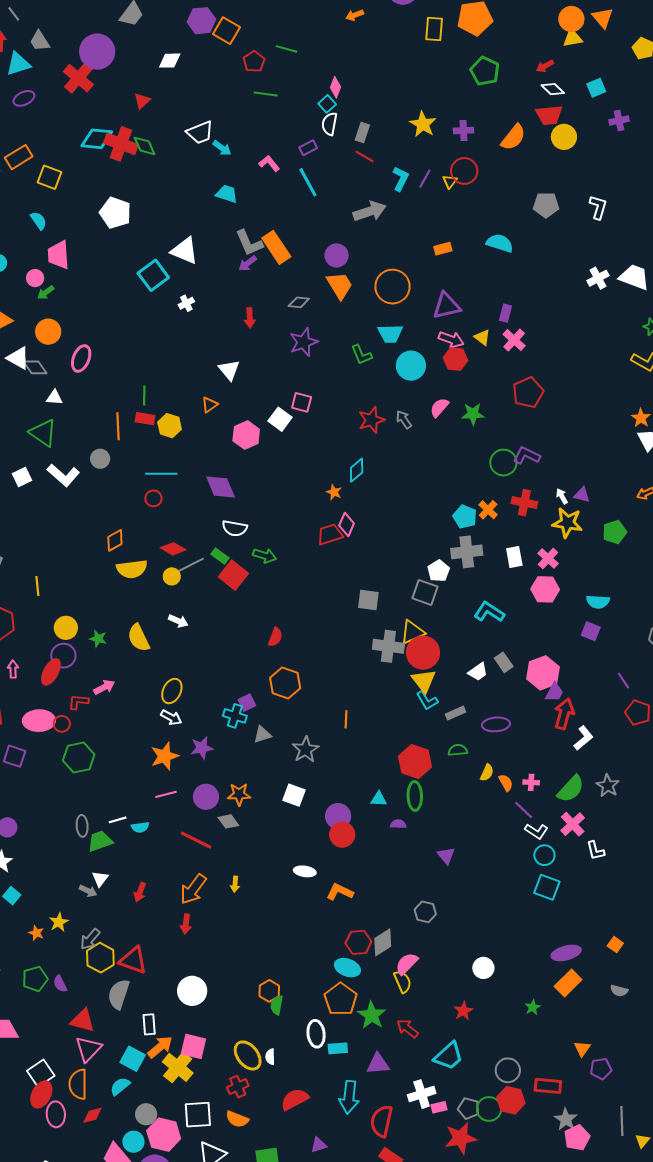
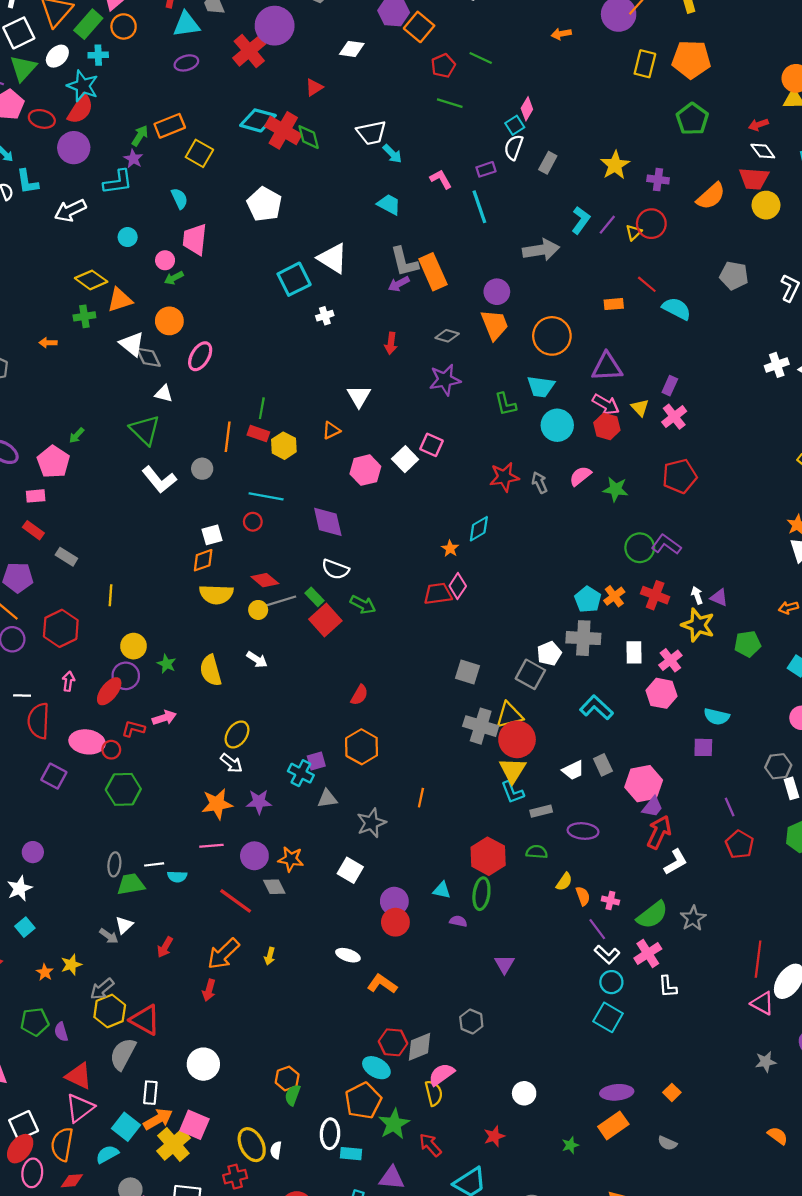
red line: (364, 156) -> (647, 284), moved
white square: (22, 477) -> (212, 535), moved
purple square: (591, 631) -> (703, 747), turned -30

